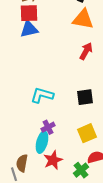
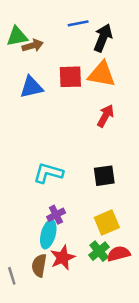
red square: (29, 13) -> (70, 77), moved
brown semicircle: (22, 163) -> (39, 265), moved
green cross: (81, 170) -> (99, 251), moved

